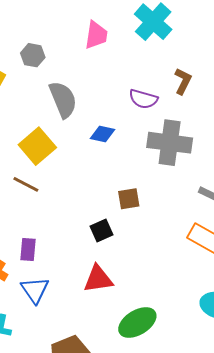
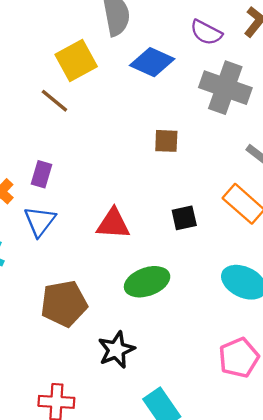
blue diamond: (102, 134) -> (152, 62), size x1.5
black square: (102, 230) -> (184, 218), moved

